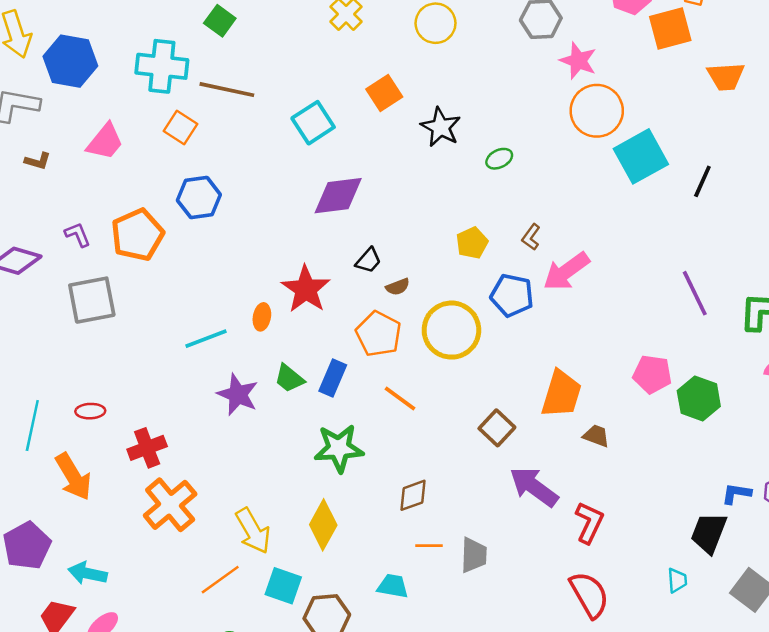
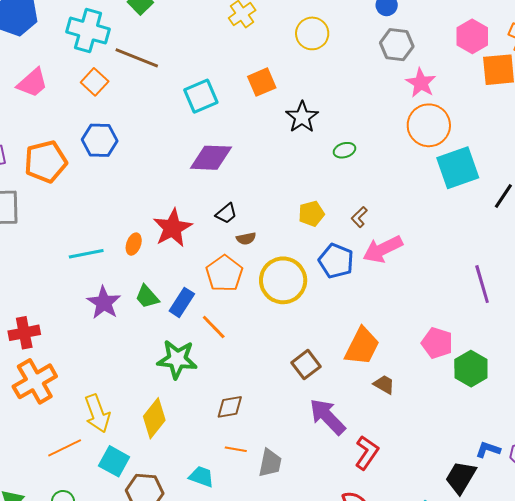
orange line: (400, 399) -> (214, 327), moved

